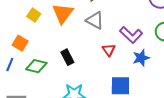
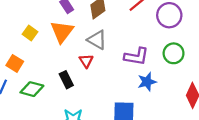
purple L-shape: (131, 35) -> (136, 56), turned -35
red triangle: (109, 50) -> (86, 61), moved

